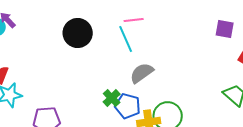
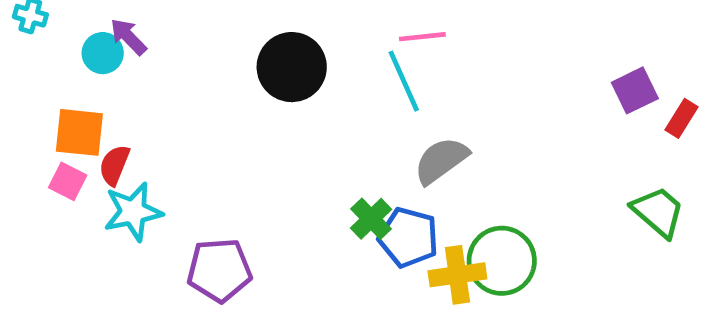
purple square: (225, 29) -> (635, 90), moved, turned -36

